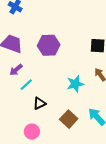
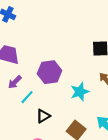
purple hexagon: (49, 45) -> (50, 72), moved

